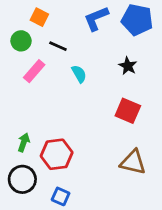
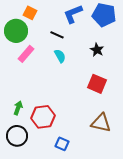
green circle: (21, 41) -> (16, 31), size x1.5
black line: (58, 46) -> (57, 35), moved
blue square: (61, 196) -> (62, 144), moved

